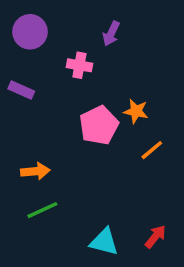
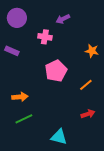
purple arrow: (111, 34) -> (63, 19), turned 40
orange star: (136, 111) -> (92, 51), moved
red arrow: (155, 237) -> (88, 114), moved, turned 32

